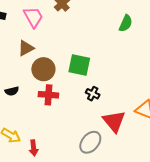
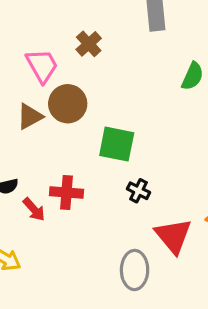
brown circle: (43, 69) -> (68, 104), moved
gray ellipse: (90, 142) -> (135, 270), turned -40
red arrow: (34, 148) -> (34, 209), moved, turned -35

